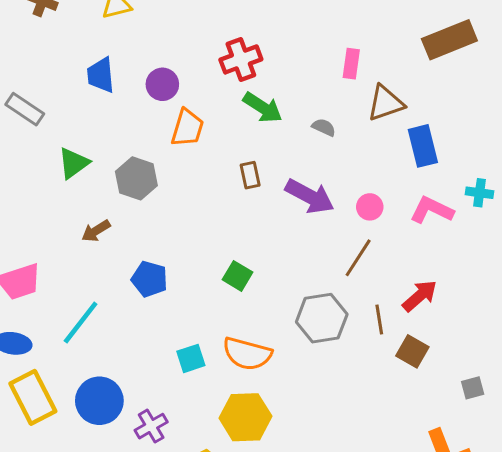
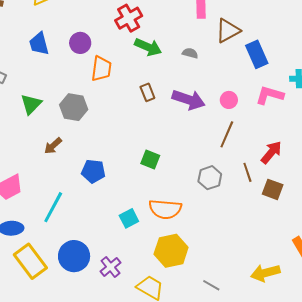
gray hexagon: (322, 318) -> (210, 178), size x0.7

